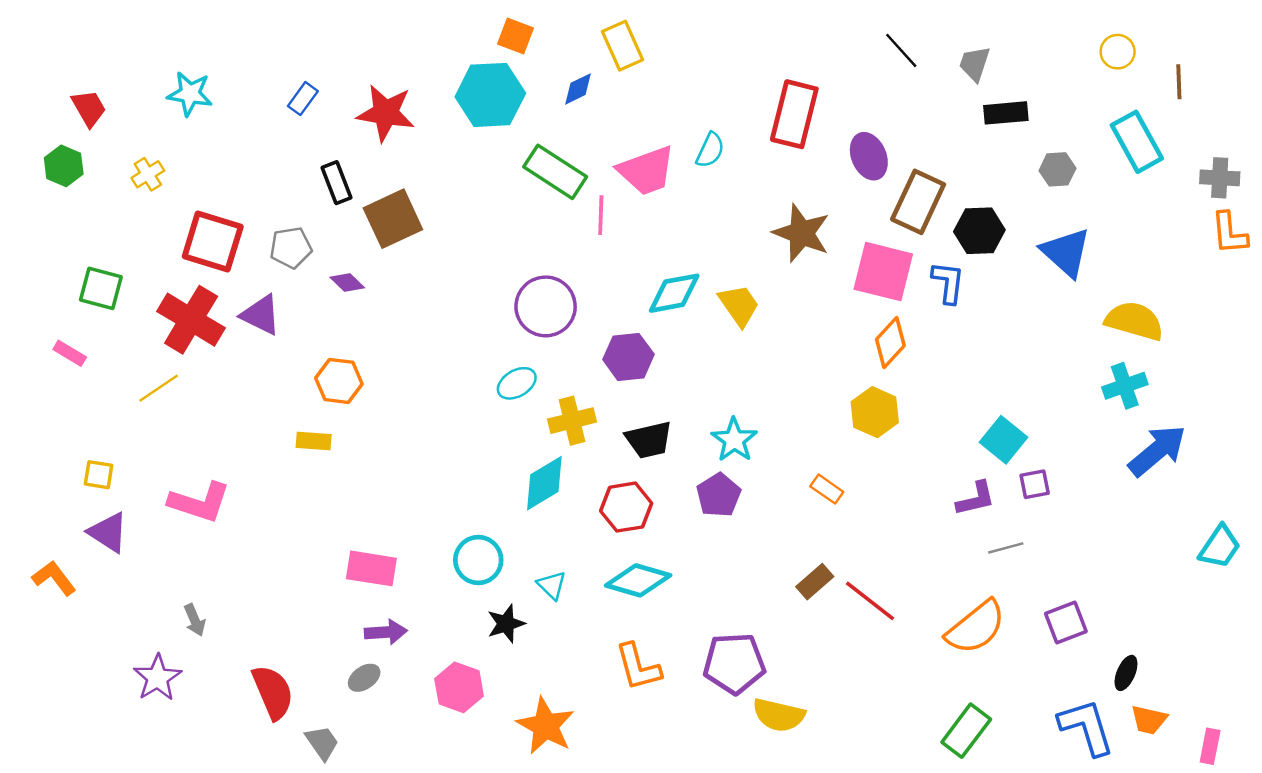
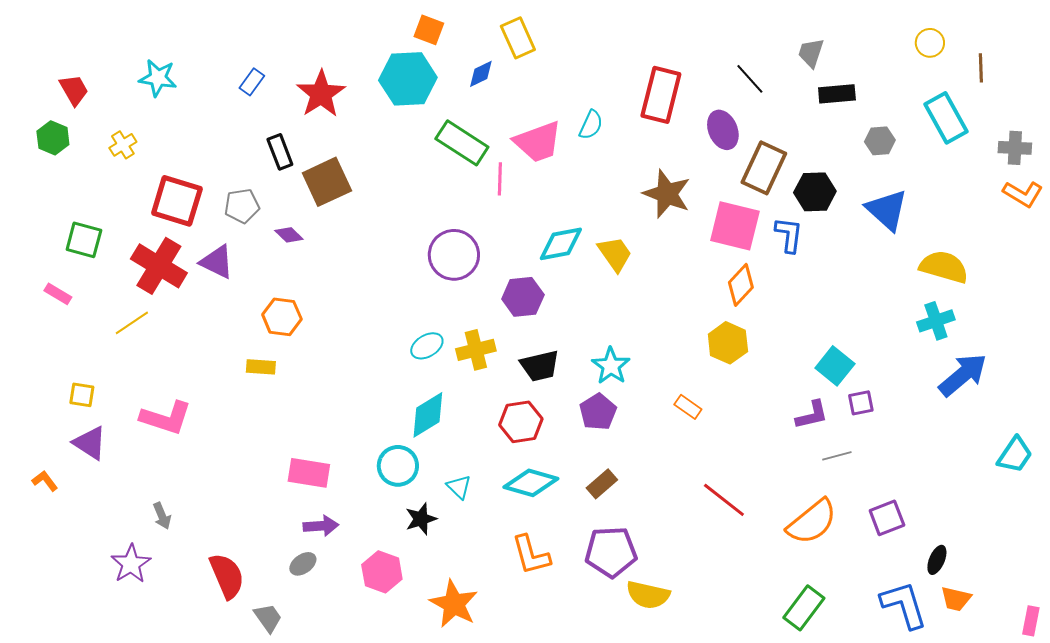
black line: (901, 50) -> (750, 79), moved
red star: (386, 113) -> (321, 94), turned 30
orange L-shape: (1229, 233) -> (1023, 194), turned -54
cyan ellipse: (517, 383) -> (427, 346), moved
cyan diamond: (544, 483) -> (428, 415), moved
orange L-shape: (54, 578) -> (45, 481), size x0.7
brown rectangle: (815, 582) -> (602, 484), moved
pink rectangle: (1210, 746) -> (1031, 621), moved

